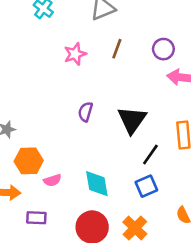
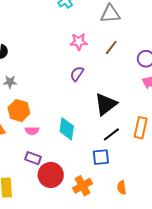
purple semicircle: (85, 112) -> (77, 74), moved
cyan diamond: (97, 184) -> (67, 129), moved
purple rectangle: (36, 218) -> (33, 158), moved

